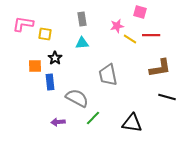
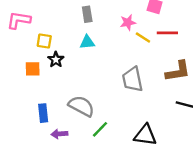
yellow square: (45, 34) -> (44, 41), moved
gray trapezoid: (108, 75) -> (132, 79), moved
blue rectangle: (50, 82) -> (43, 113), moved

